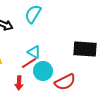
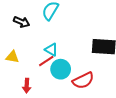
red arrow: (19, 83) -> (27, 86), moved

